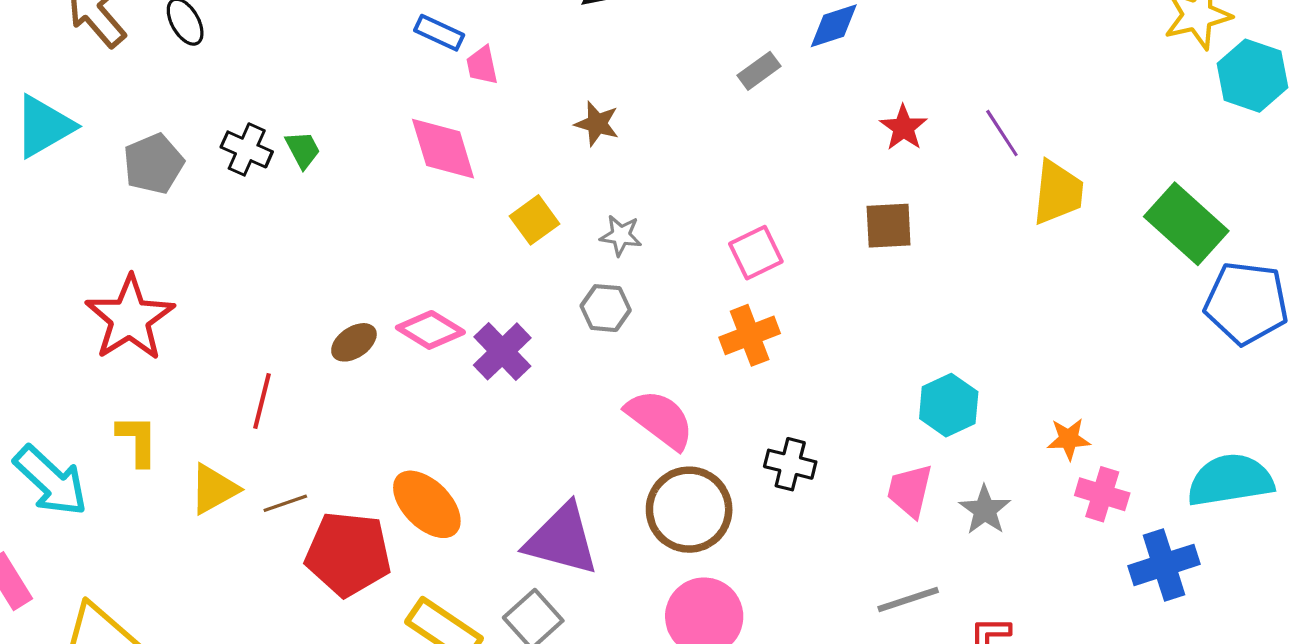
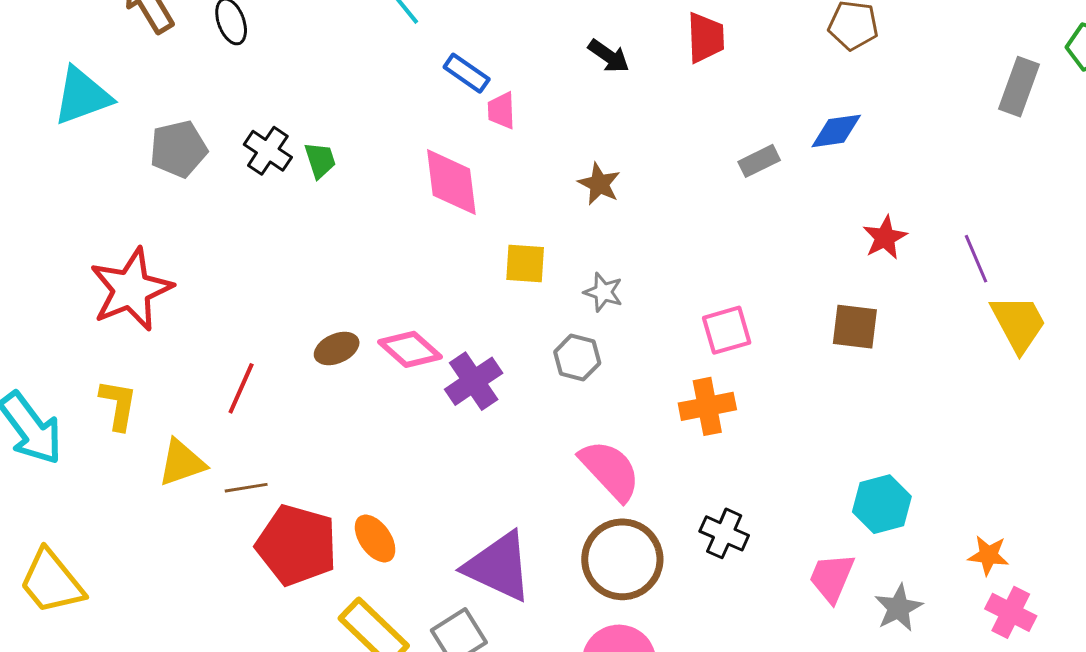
yellow trapezoid: (1058, 192) -> (1019, 323), turned -44
yellow square: (534, 220) -> (525, 264), turned 30
orange ellipse: (427, 504) -> (375, 538), moved, size x0.7

